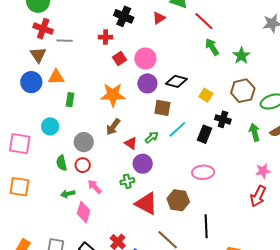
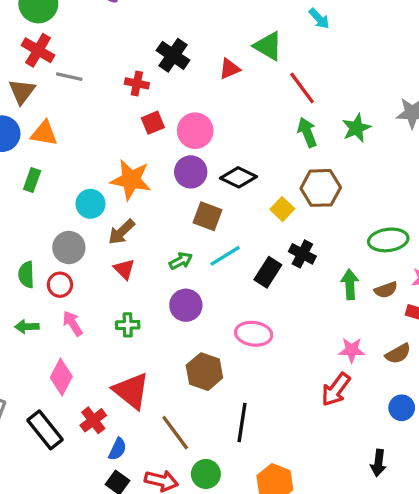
green star: (241, 56) -> (356, 128), moved
brown hexagon: (243, 91) -> (321, 188), moved
green rectangle: (70, 100) -> (32, 180), moved
cyan circle: (50, 126) -> (90, 204), moved
red triangle: (131, 143) -> (124, 269), moved
purple circle: (143, 164) -> (186, 305), moved
red triangle: (146, 204) -> (131, 391), moved
pink diamond: (84, 212) -> (61, 377), moved

